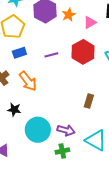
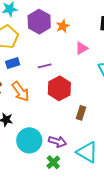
pink triangle: (90, 22) -> (82, 48), moved
red hexagon: (83, 52) -> (59, 88), moved
green cross: (62, 151) -> (53, 162), turned -32

